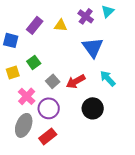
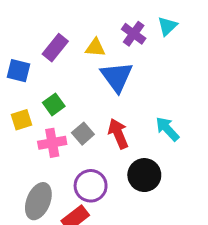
blue triangle: (93, 47) -> (117, 77), moved
red arrow: (76, 81) -> (118, 134), turned 96
pink cross: (27, 96) -> (52, 143), moved, turned 36
purple circle: (49, 108) -> (91, 186), moved

